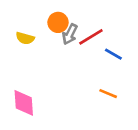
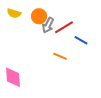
yellow semicircle: (25, 38) -> (14, 13), moved
orange line: (108, 94) -> (60, 56), moved

